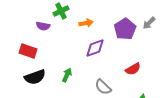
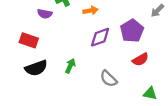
purple pentagon: (125, 29) -> (132, 31), moved

